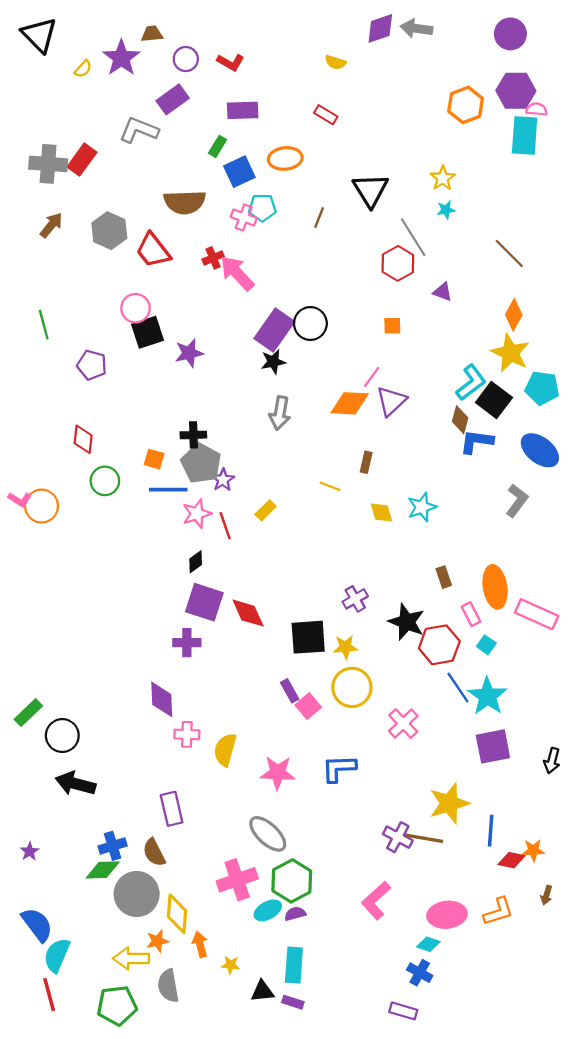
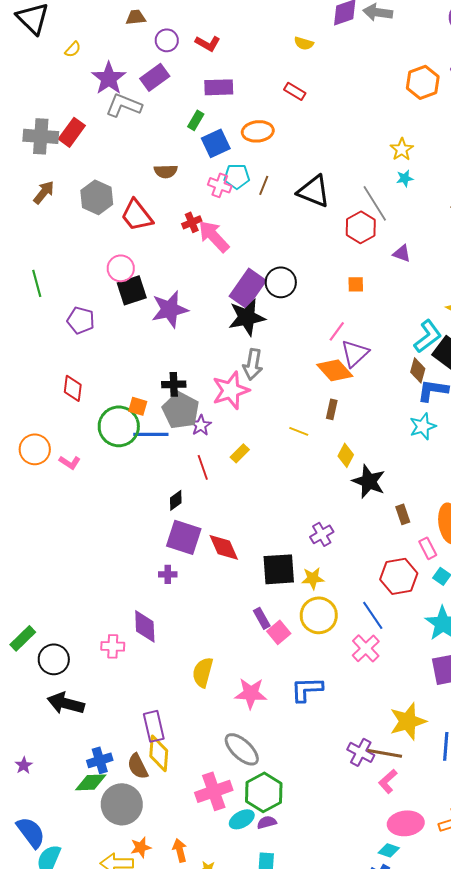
purple star: (121, 58) -> (109, 78), moved
black triangle: (370, 190) -> (314, 191), moved, turned -36
brown semicircle: (185, 202) -> (166, 171), size x0.6
brown line: (319, 217) -> (264, 185), moved
purple star: (189, 353) -> (170, 309), size x1.4
black star: (273, 362) -> (247, 317), size x1.6
orange diamond: (350, 403) -> (335, 370), moved, turned 45
green circle: (105, 481) -> (119, 426), moved, size x1.5
pink L-shape: (20, 499) -> (70, 462), moved
cyan star: (422, 507) -> (423, 426), moved
yellow diamond: (381, 513) -> (346, 455), turned 45
pink star: (197, 514) -> (231, 390), moved, size x1.4
black star: (407, 622) -> (369, 481), moved
purple cross: (187, 643) -> (168, 574), size x0.7
blue line: (458, 687) -> (373, 615), moved
pink cross: (187, 734) -> (113, 646), moved
pink L-shape: (376, 901) -> (388, 781), moved, size x0.7
yellow diamond: (177, 914) -> (159, 753), moved

